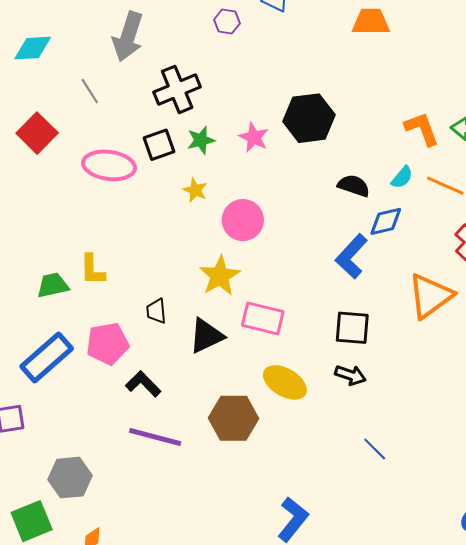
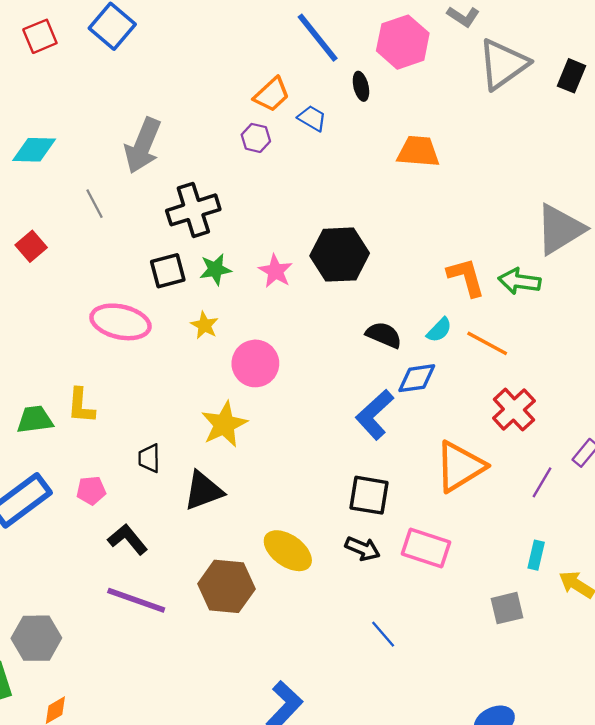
red square: (37, 133) -> (31, 246), size x0.7
pink ellipse: (109, 165) -> (120, 322), moved
pink rectangle: (263, 318) -> (426, 548), moved
pink pentagon: (108, 344) -> (91, 490), size x0.6

